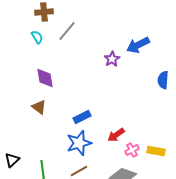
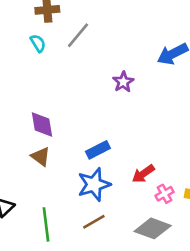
purple star: (112, 59) -> (123, 82), moved
purple diamond: (45, 78) -> (42, 125), moved
brown triangle: (39, 107) -> (41, 156), moved

